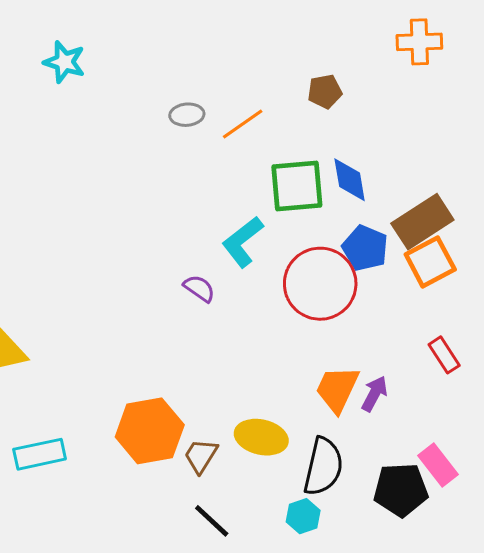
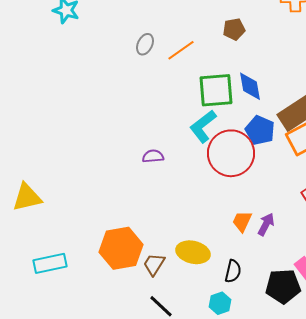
gray ellipse: (187, 115) -> (145, 44), turned -60
cyan L-shape: (243, 242) -> (203, 126), moved
purple semicircle: (199, 288) -> (153, 156), turned -40
orange trapezoid: (337, 389) -> (242, 221), size x0.7
black semicircle: (323, 467) -> (233, 271), size x0.6

